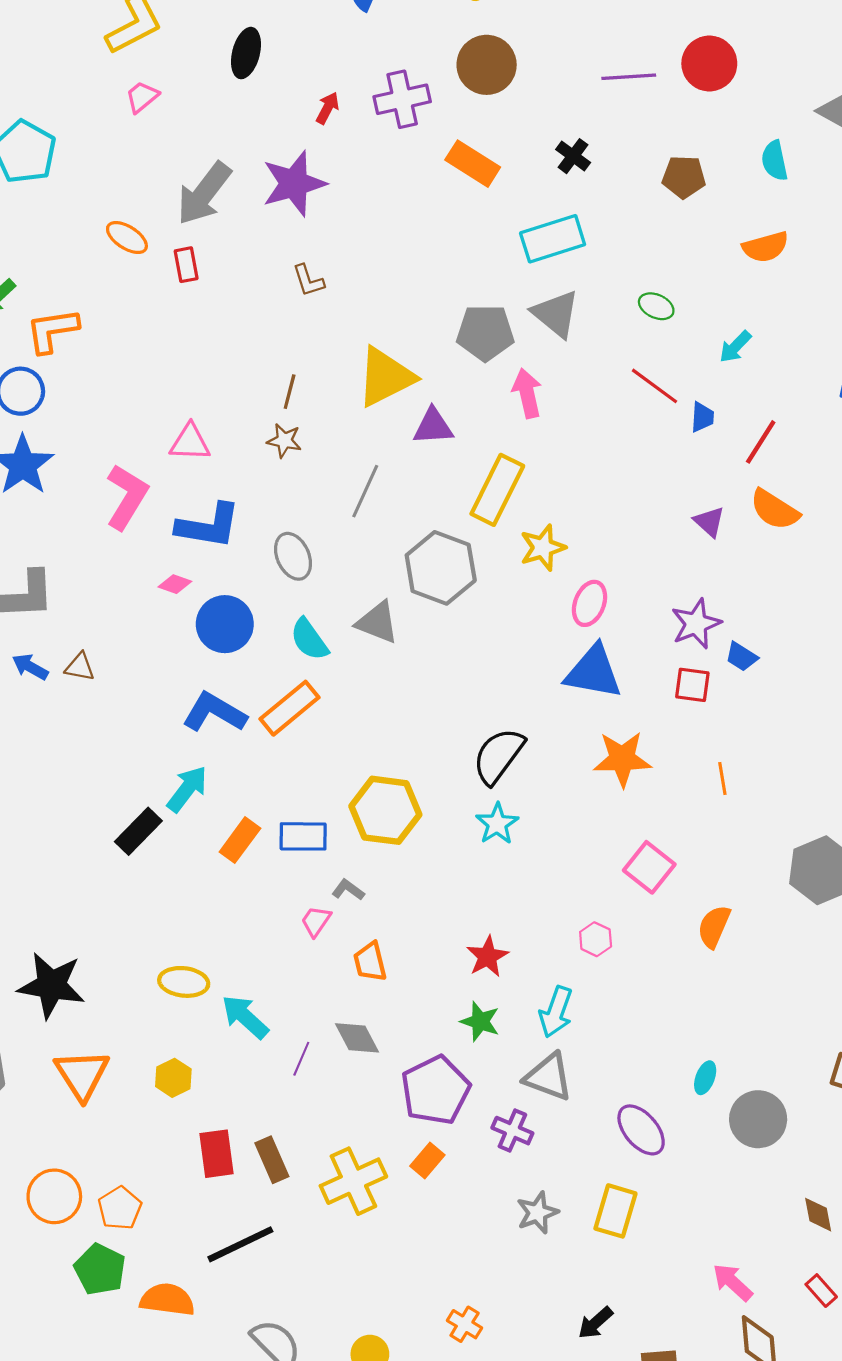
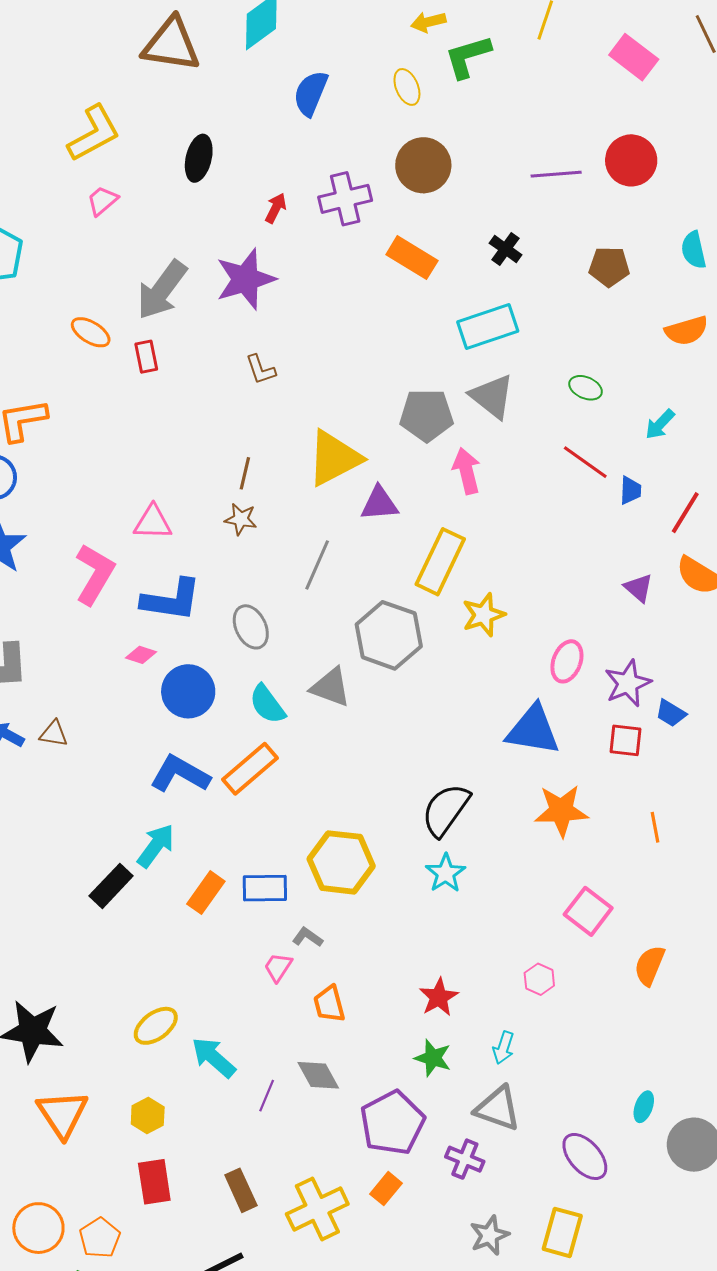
pink ellipse: (590, 603) -> (567, 661), moved
yellow ellipse: (184, 982) -> (156, 1026), turned -42
cyan arrow: (556, 1012) -> (503, 1048), size x0.7
red rectangle: (217, 1154) -> (154, 1182), moved

